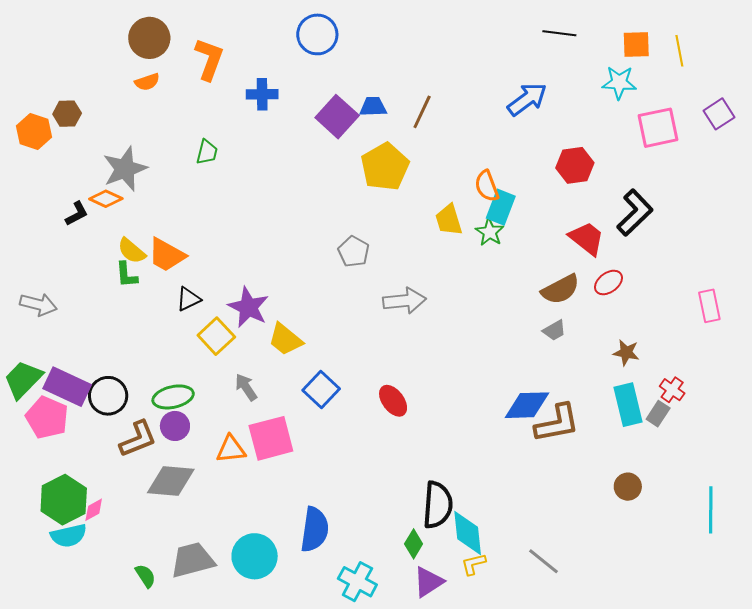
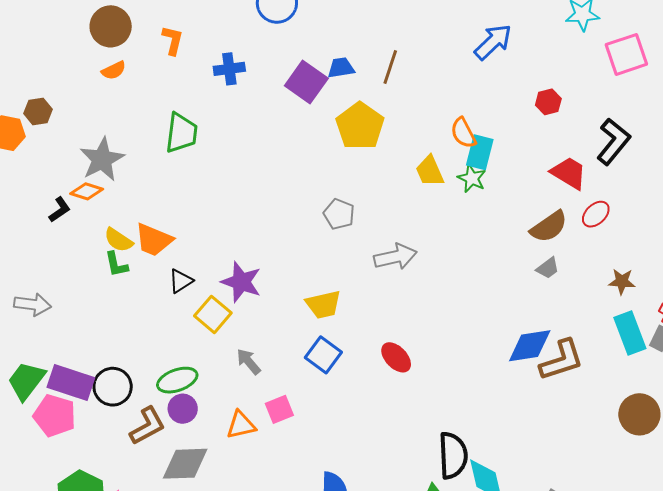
orange L-shape: (209, 59) -> (173, 40), size x0.7
green trapezoid: (207, 152) -> (181, 133), size x1.6
red hexagon: (575, 165) -> (548, 102), size x0.7
yellow trapezoid: (285, 339) -> (323, 304), moved, turned -45
pink square: (271, 438) -> (279, 409), size x0.6
brown circle: (628, 487) -> (639, 414), size x1.5

